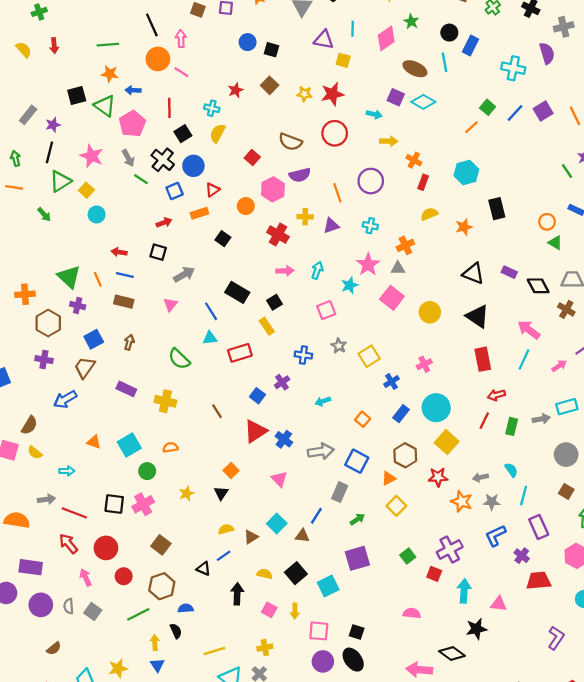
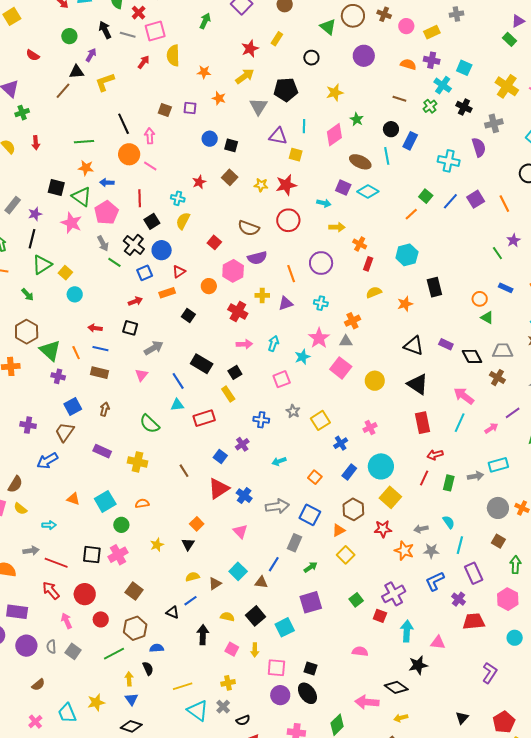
black square: (77, 96) -> (56, 188), turned 30
pink star: (92, 156) -> (71, 223), moved
brown hexagon: (48, 323) -> (27, 332), moved

